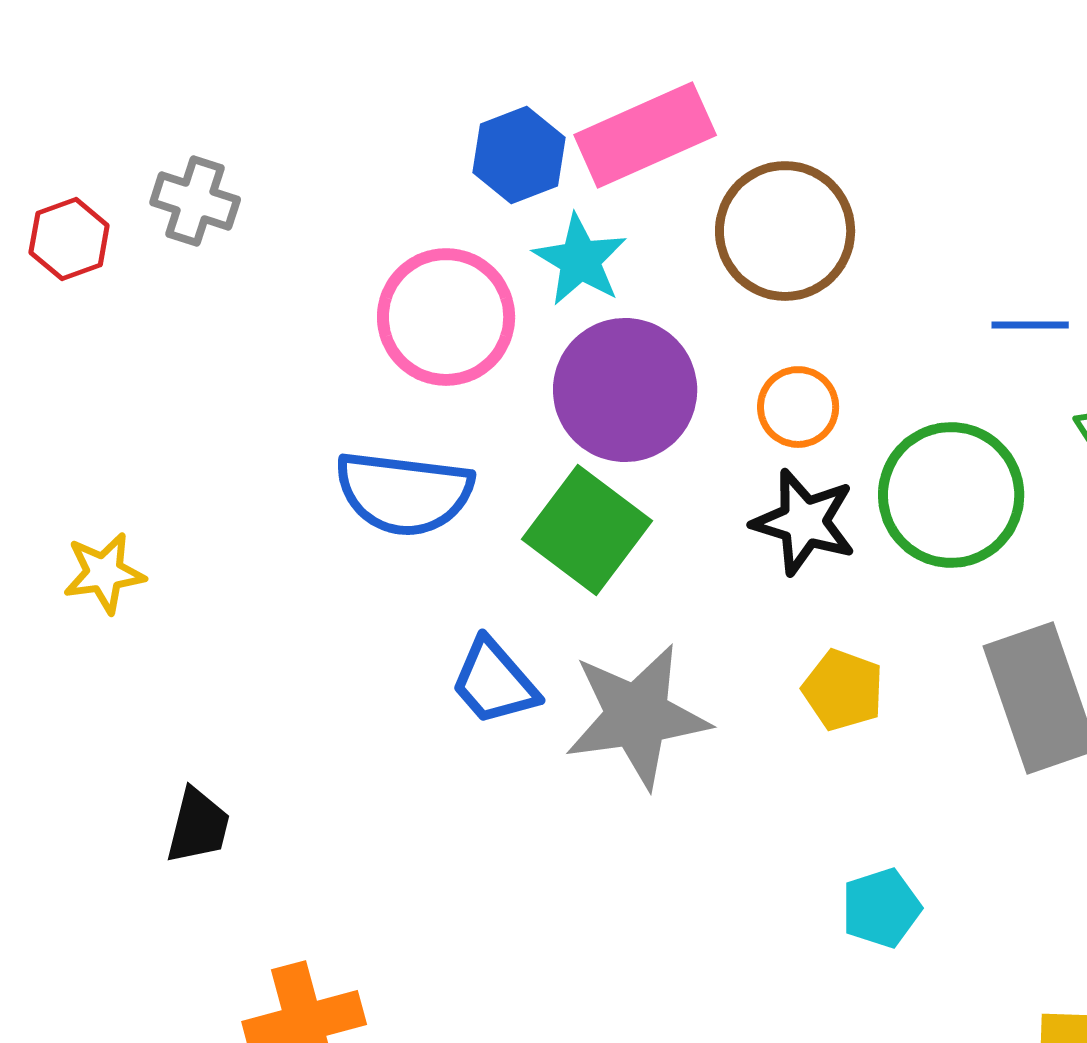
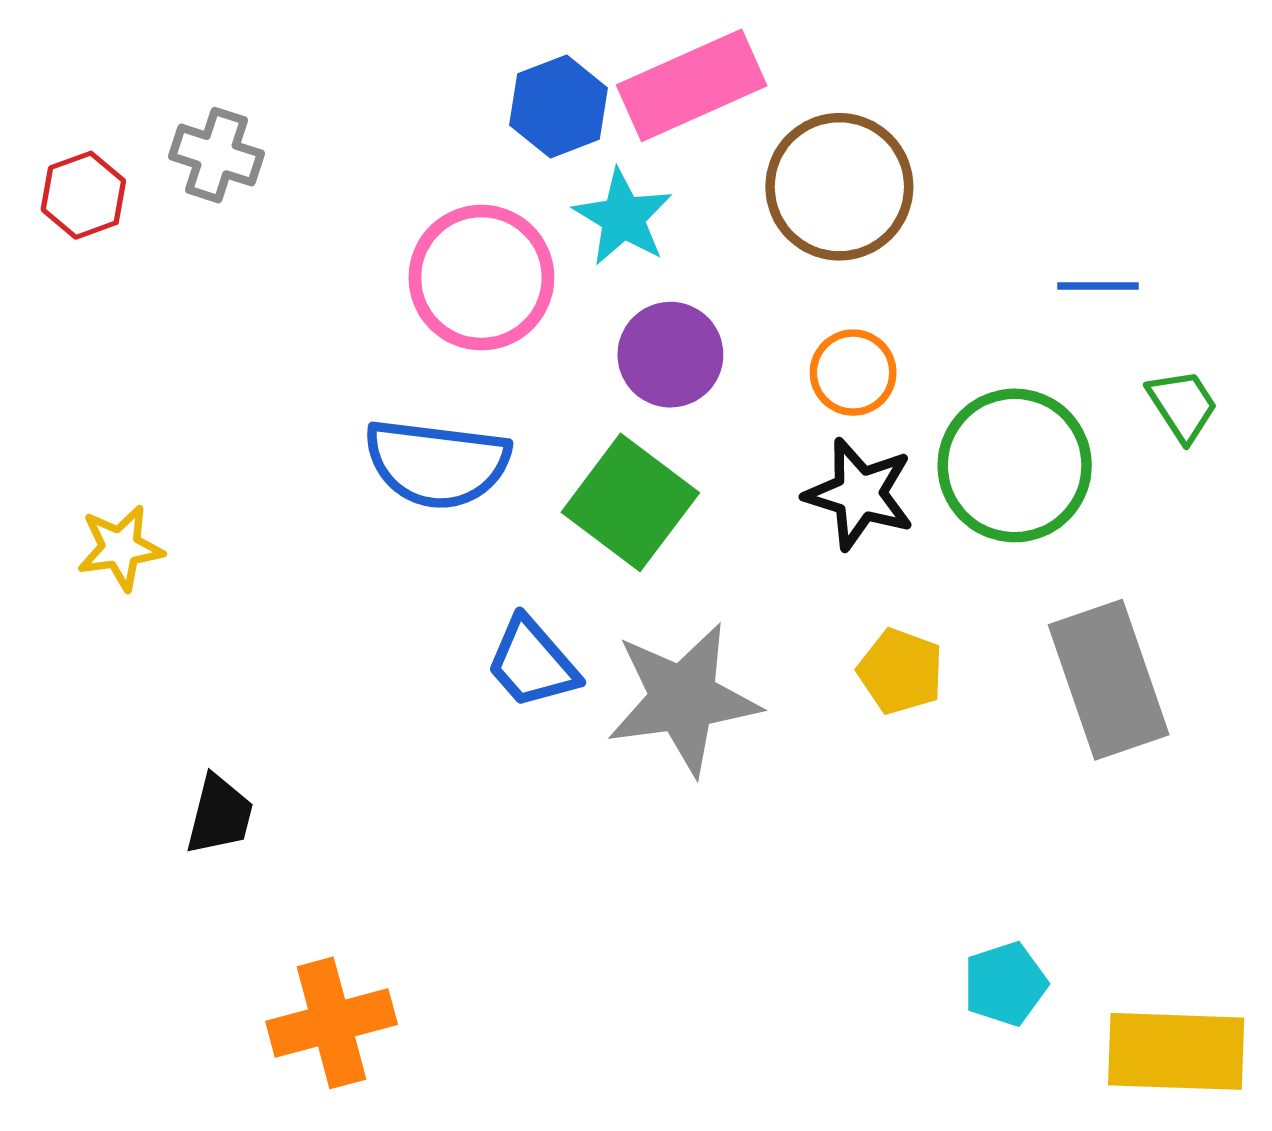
purple circle: (625, 390) -> (670, 355), size x0.7
cyan pentagon: (881, 908) -> (1005, 984), moved

